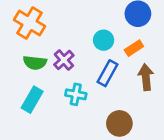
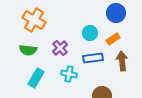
green semicircle: (35, 63) -> (28, 50), moved
blue rectangle: (108, 73) -> (93, 58), turned 54

